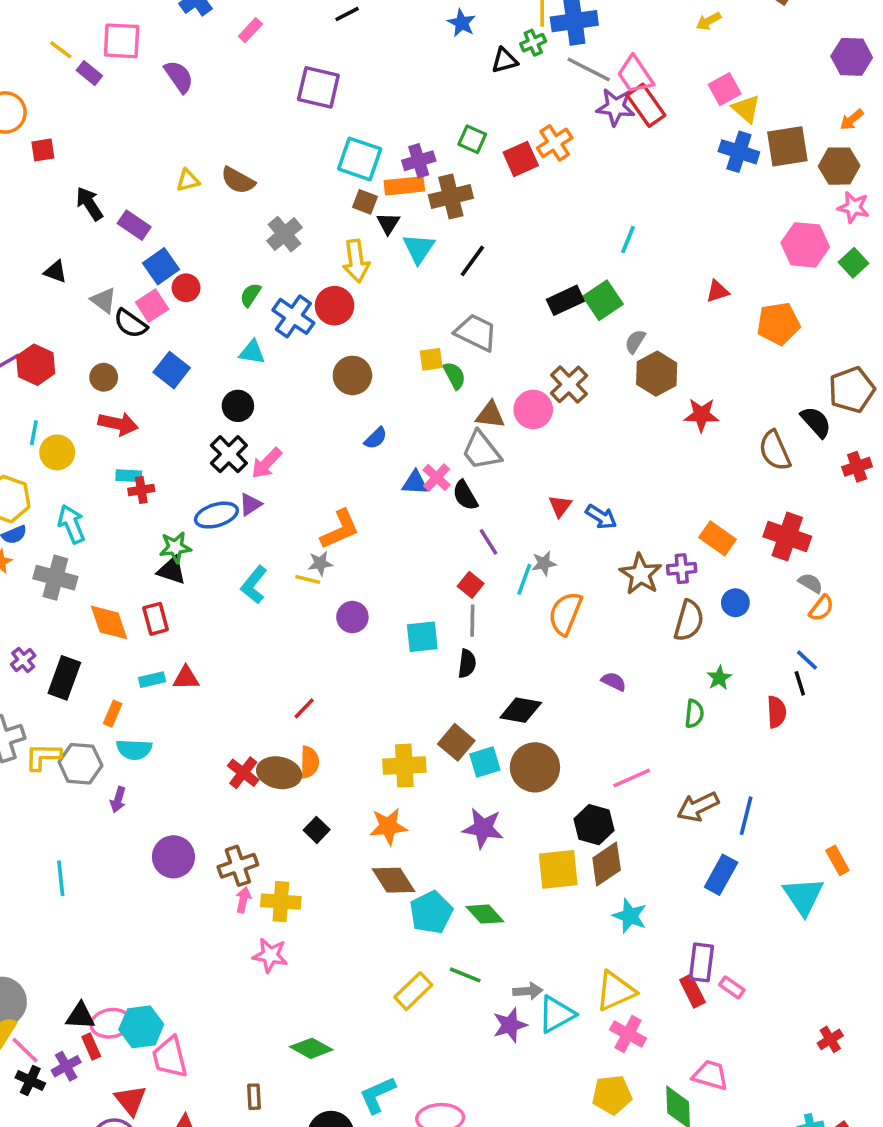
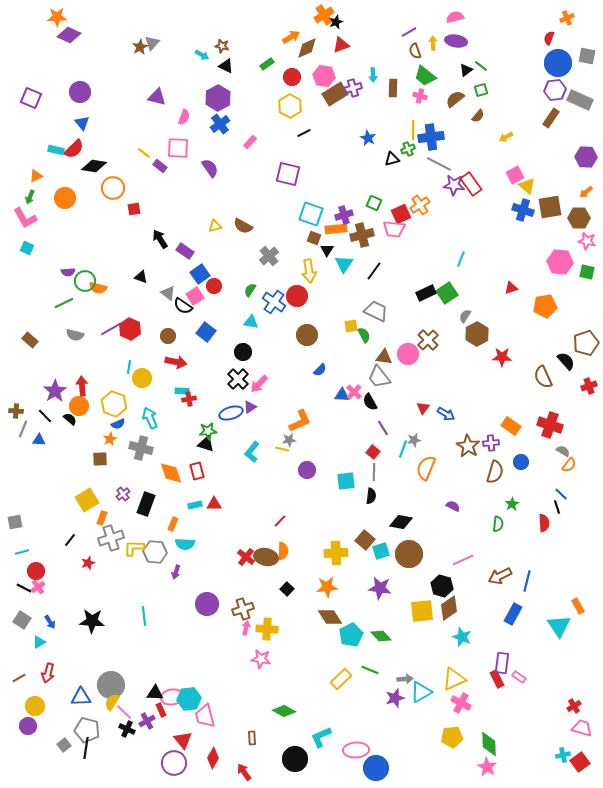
pink trapezoid: (635, 75) -> (394, 229), moved, turned -50
green square: (853, 263) -> (587, 272), turned -35
pink trapezoid: (710, 1075) -> (582, 728), moved

